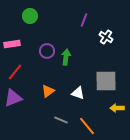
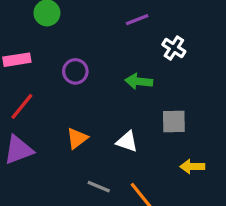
purple line: (84, 20) -> (137, 20), turned 48
green arrow: (66, 57) -> (139, 81), moved, turned -91
gray square: (106, 81) -> (174, 122), size x0.7

